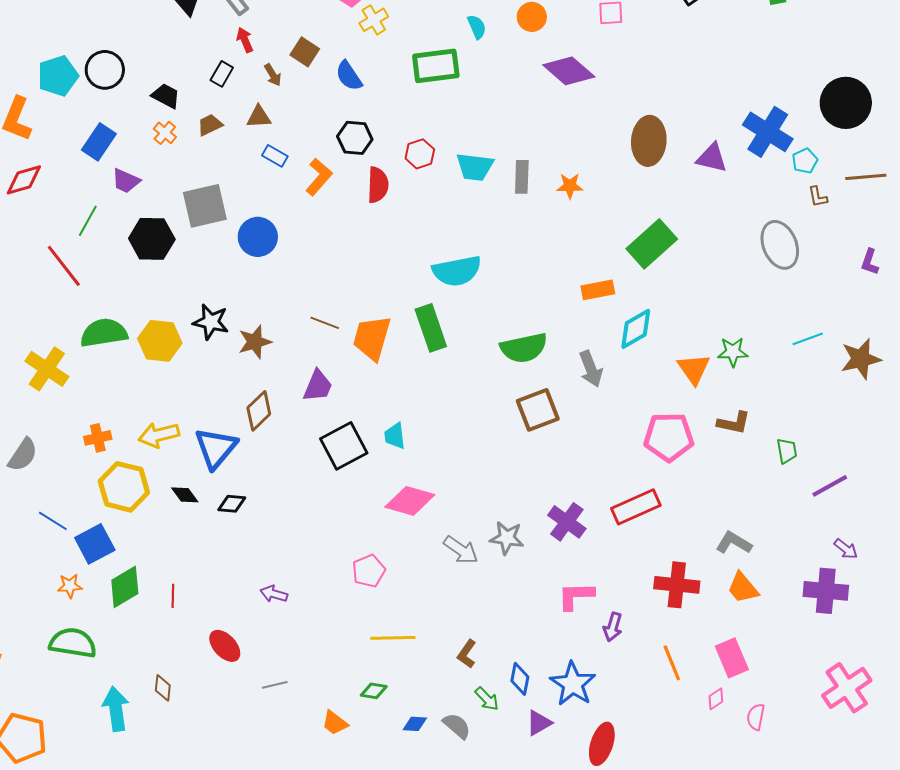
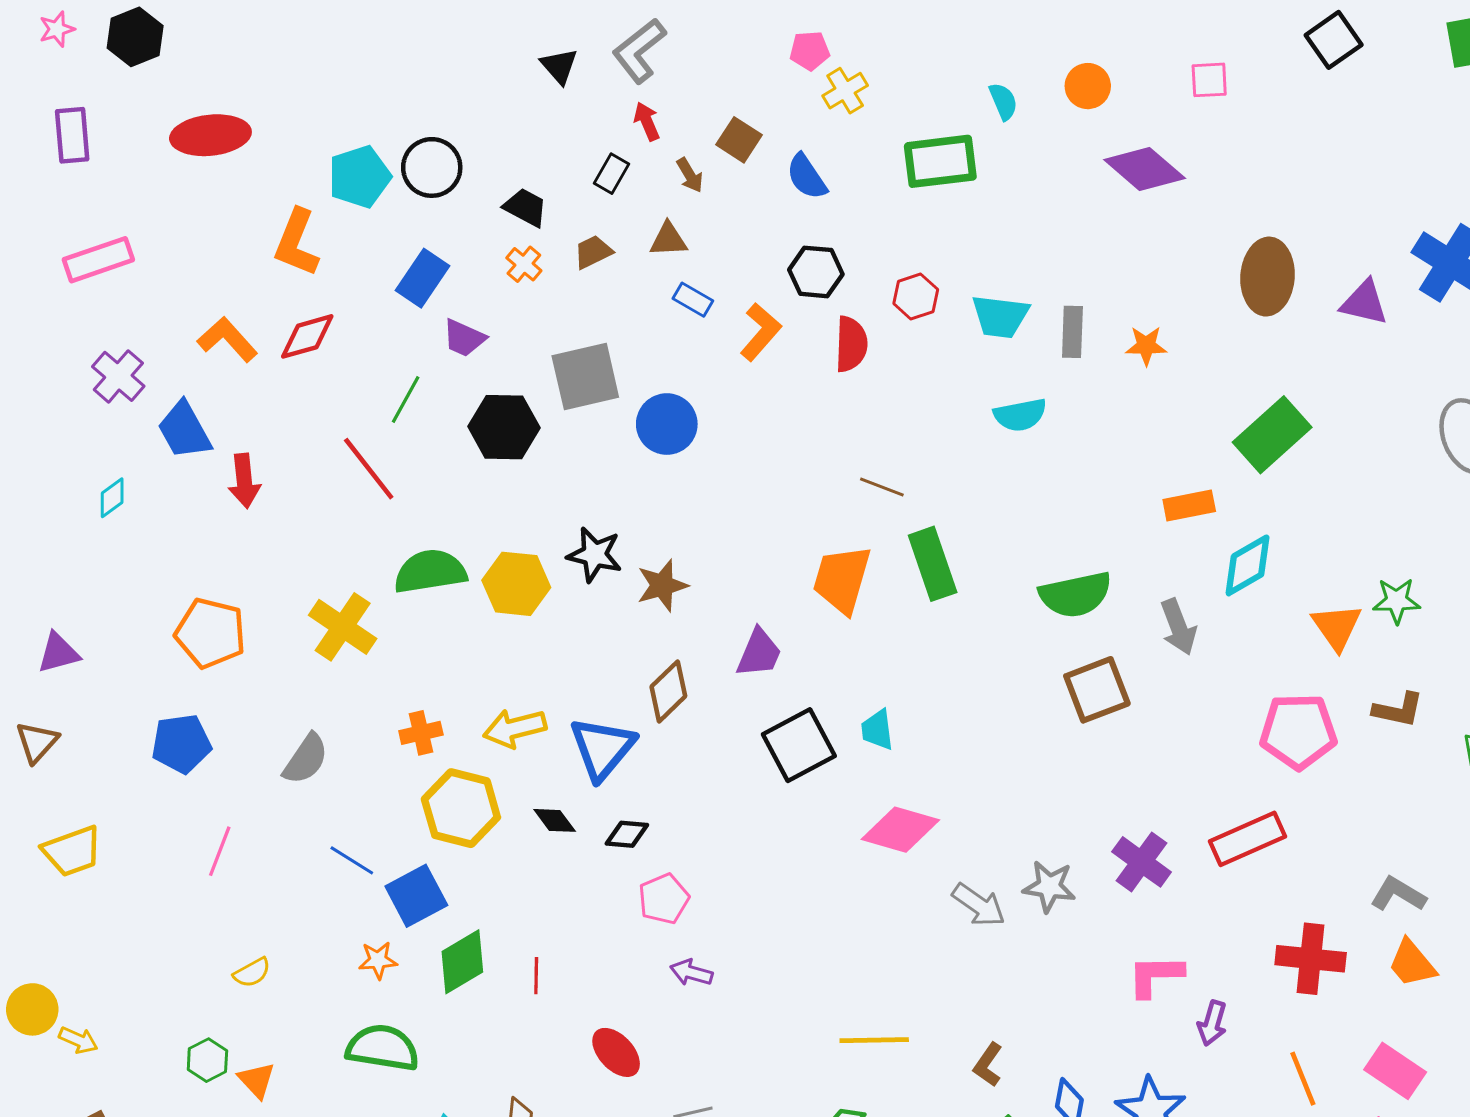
cyan semicircle: (457, 271) -> (1020, 415), moved, size x0.7
brown line: (325, 323) -> (882, 487), moved
pink pentagon: (369, 571) -> (664, 899), moved
pink rectangle: (732, 658) -> (1395, 1071), turned -33

